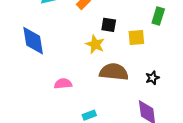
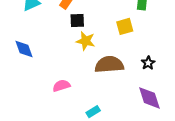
black square: (109, 25) -> (77, 20), moved
blue diamond: (33, 41) -> (24, 49), size x0.7

